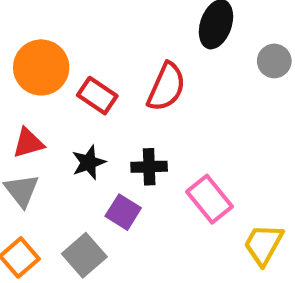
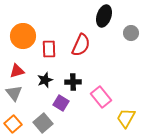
red rectangle: (97, 96) -> (49, 49), turned 54

